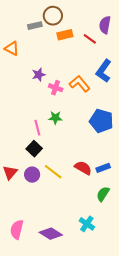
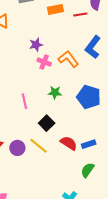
red line: (90, 39) -> (80, 15), turned -48
purple star: (39, 75) -> (36, 45), moved
green star: (55, 118) -> (55, 93), moved
black square: (34, 149) -> (47, 123), moved

